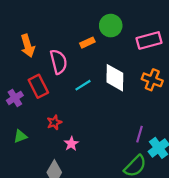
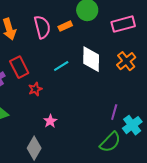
pink semicircle: (59, 62) -> (42, 27), moved
orange cross: (152, 80) -> (126, 61), turned 30
red star: (54, 122) -> (35, 89), moved

